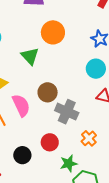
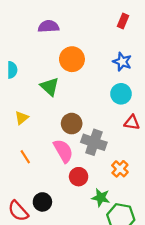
pink semicircle: (21, 105) -> (63, 151), moved
black circle: (22, 155) -> (42, 202), moved
green star: (69, 164) -> (101, 198), turned 30

